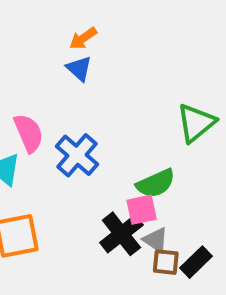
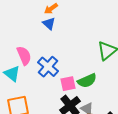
pink square: (142, 210) -> (68, 84), moved

